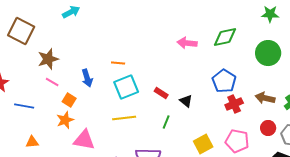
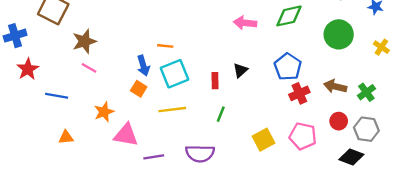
blue arrow: (87, 78) -> (143, 66), moved
red rectangle: (161, 93) -> (215, 81), turned 56
orange square: (69, 100) -> (139, 89), moved
black triangle: (186, 101) -> (240, 70), moved, turned 40

